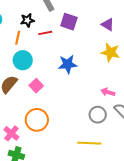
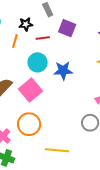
cyan circle: (23, 60) -> (38, 62), moved
pink square: (36, 86) -> (31, 90), size x1.6
yellow line: (89, 143) -> (57, 150), moved

